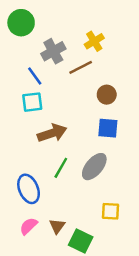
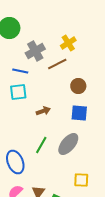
blue line: (35, 76) -> (20, 71), turned -42
brown arrow: (52, 133) -> (43, 111), moved, size x0.6

